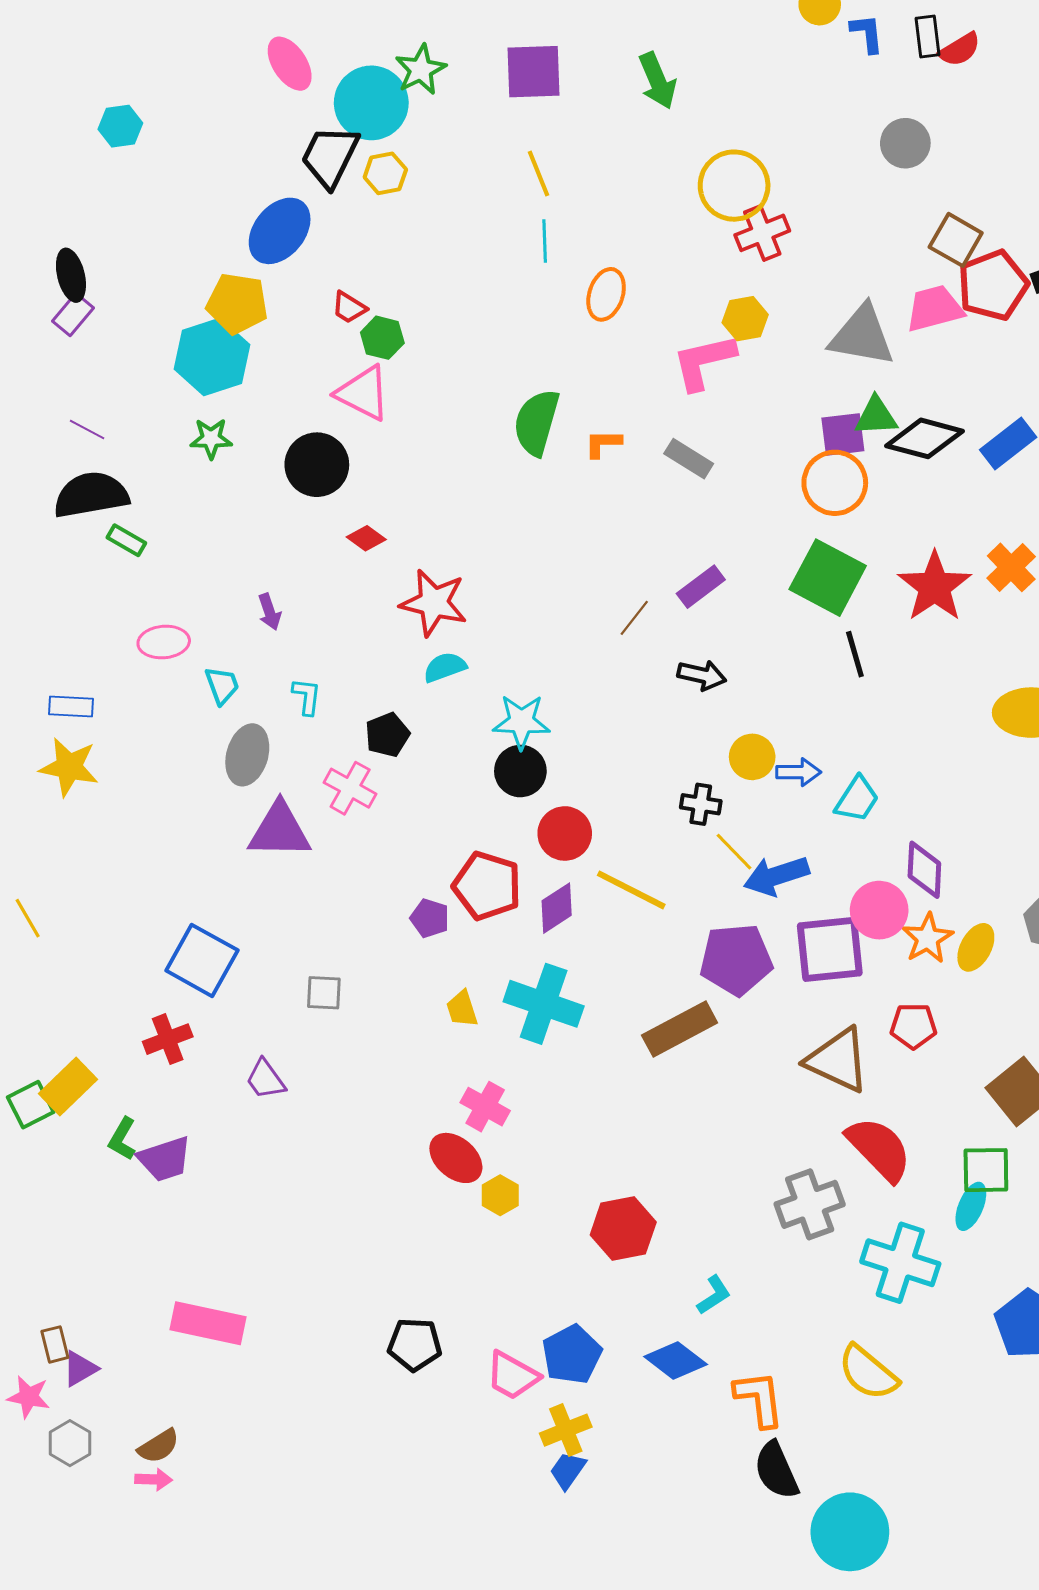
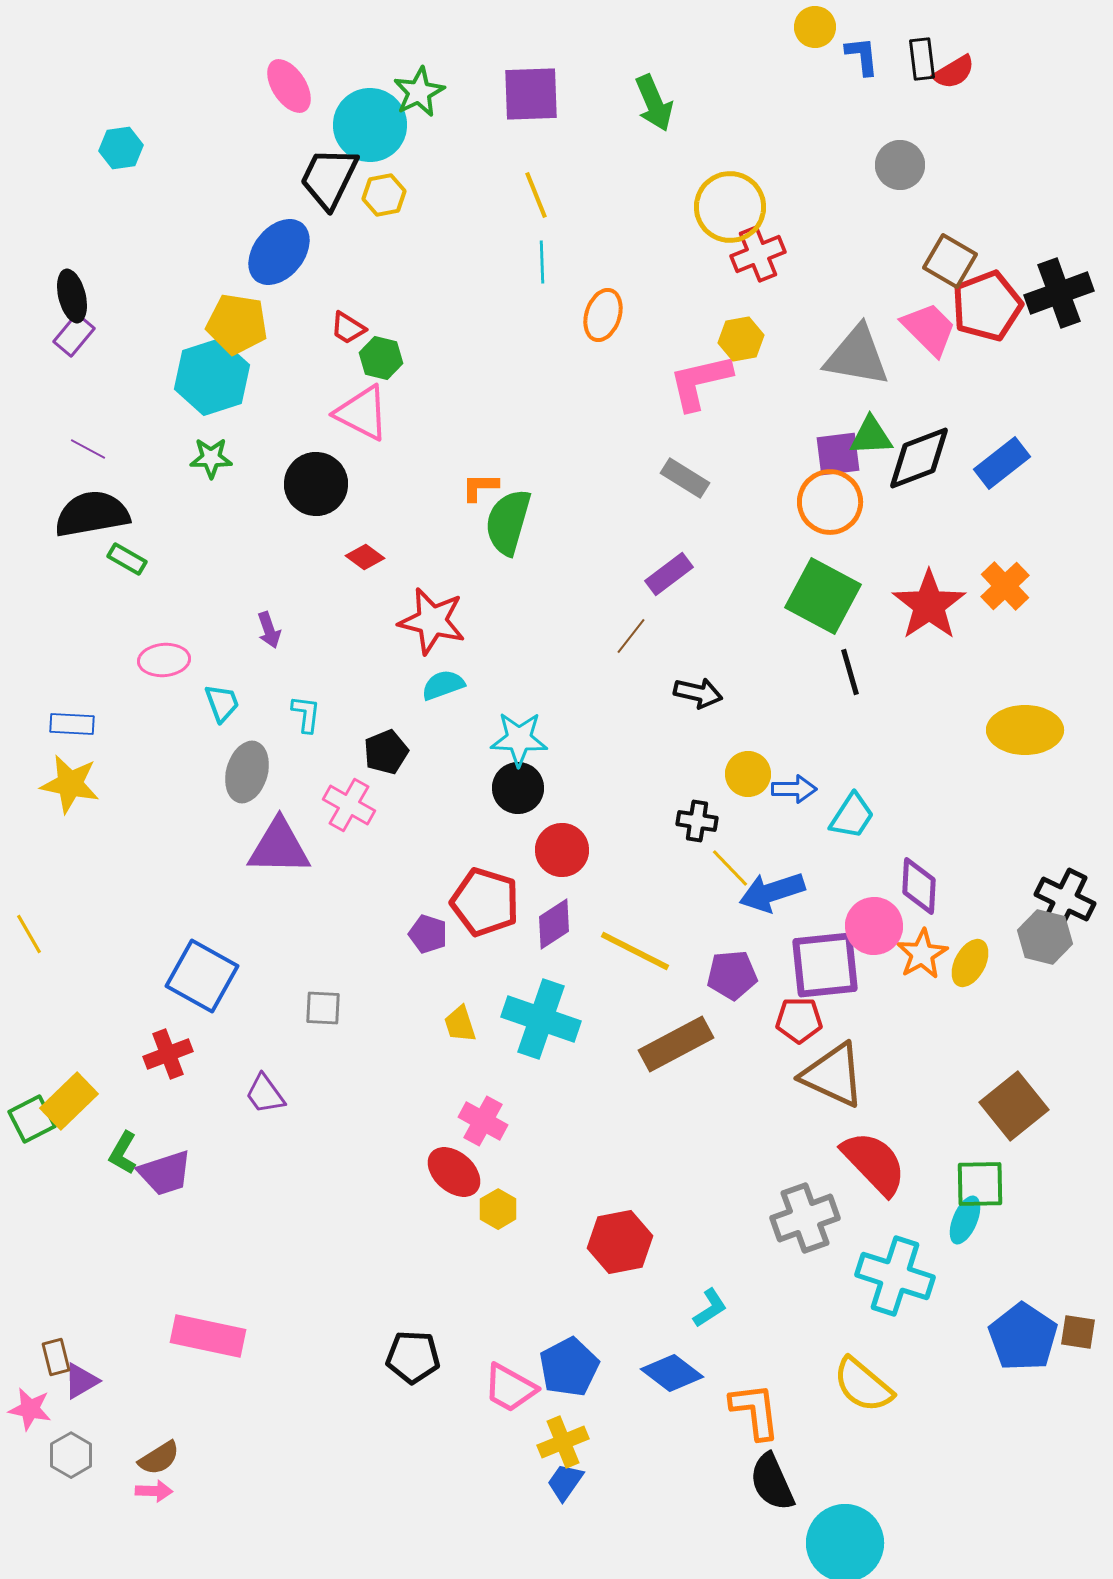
pink trapezoid: (935, 308) -> (929, 329), turned 60
green semicircle: (537, 422) -> (508, 522), moved
black diamond: (924, 438) -> (919, 458), turned -36
orange L-shape: (603, 444) -> (480, 487), moved
purple rectangle: (701, 587) -> (669, 574), moved
yellow line: (631, 890) -> (635, 951), moved
purple pentagon: (736, 959) -> (732, 975), size x0.7
red pentagon: (913, 1026) -> (799, 1020), moved

